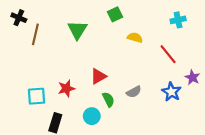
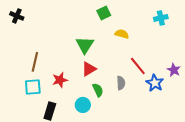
green triangle: (77, 30) -> (85, 45), moved
brown line: (35, 34) -> (35, 62), moved
red line: (168, 54) -> (138, 66), moved
gray semicircle: (134, 92) -> (121, 83), turned -64

